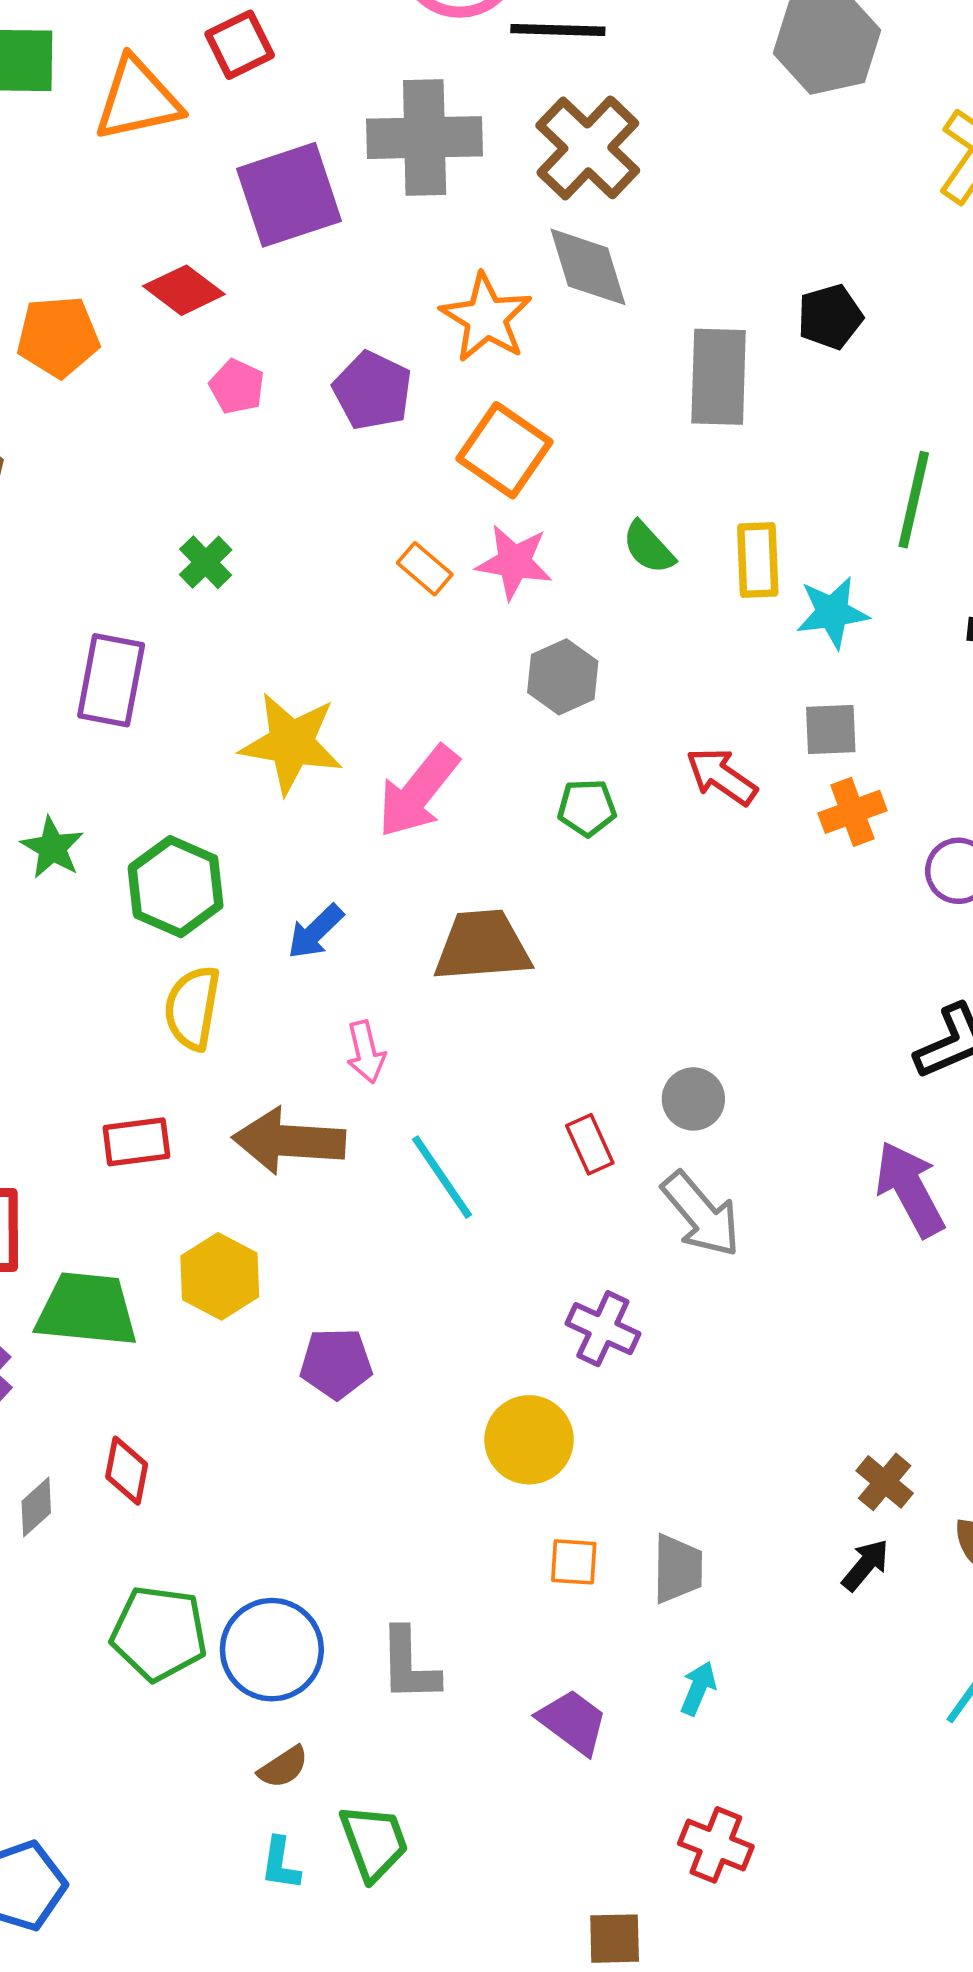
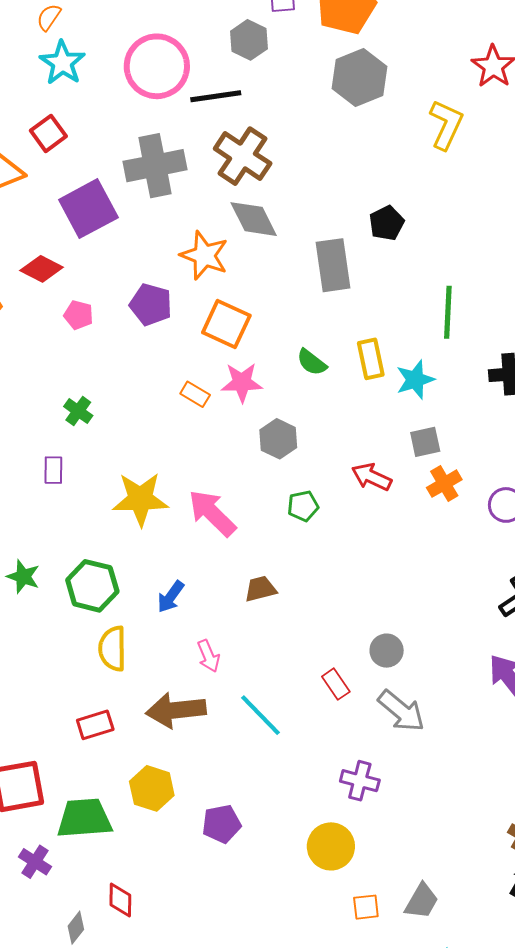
purple rectangle: (111, 680) -> (53, 470), moved, size x0.6
pink arrow: (418, 792) -> (212, 513), turned 106
brown trapezoid: (482, 946) -> (260, 589), size x0.6
gray trapezoid: (678, 1569) -> (422, 901), turned 39

